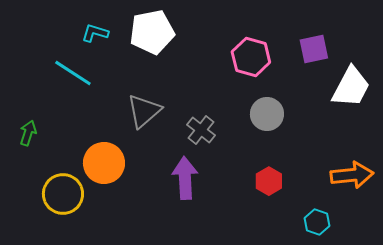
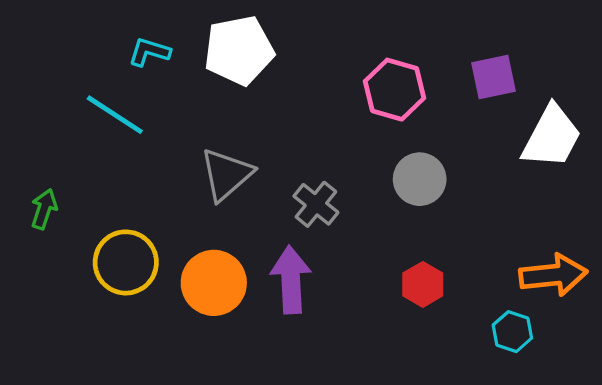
orange circle: (104, 163) -> (214, 283), moved
yellow circle: (63, 194) -> (126, 262), moved
cyan hexagon: (317, 222) -> (512, 332), moved

